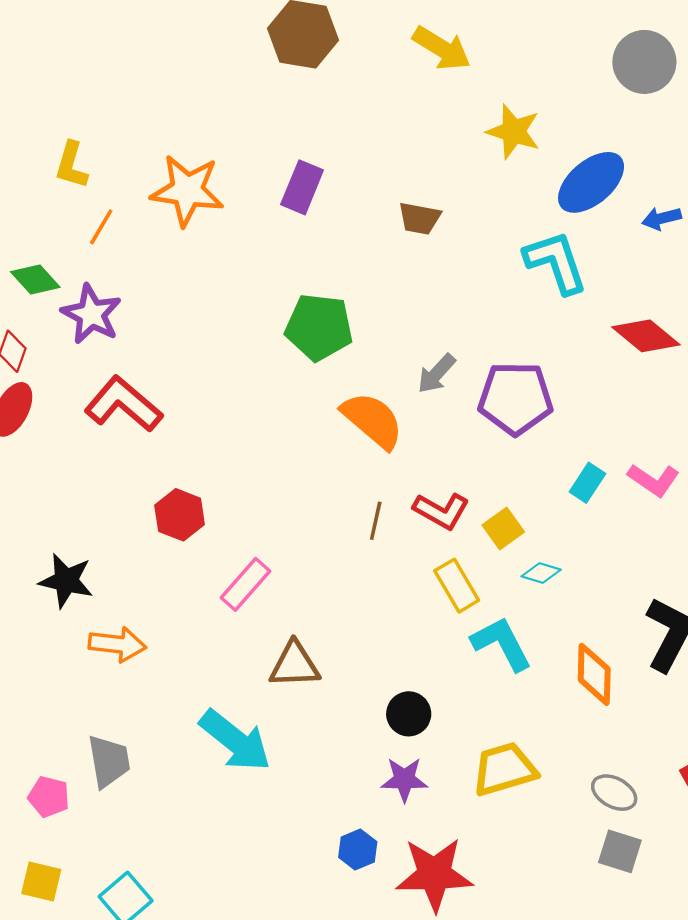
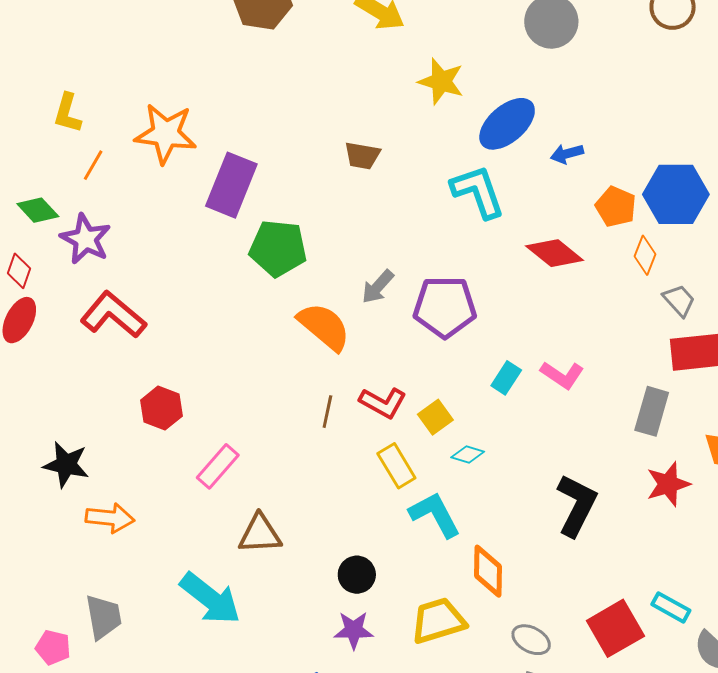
purple rectangle: (302, 187) -> (231, 185), moved, size x1.4
orange diamond: (594, 674) -> (488, 571), moved

